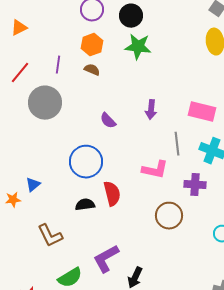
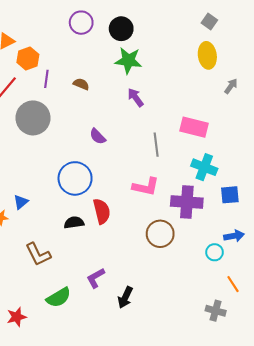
orange hexagon: (92, 45) -> (28, 58), moved
purple arrow: (151, 110) -> (136, 97), moved, turned 138
gray line: (177, 144) -> (156, 145), moved
purple cross: (195, 185) -> (187, 202), size x1.4
purple L-shape: (106, 259) -> (96, 278), size x0.7

